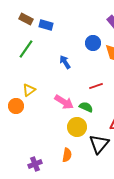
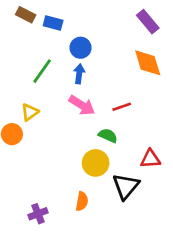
blue circle: (93, 43) -> (81, 48), moved
green line: (26, 49) -> (42, 71), moved
blue arrow: (65, 62) -> (79, 74), turned 40
pink arrow: (64, 102) -> (82, 105), moved

